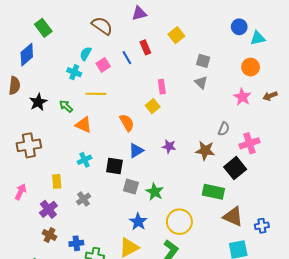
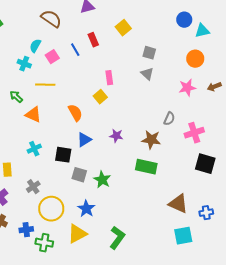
pink star: (242, 97) -> (187, 88), turned 30
black square: (235, 168) -> (205, 164), moved, turned -35
green rectangle: (213, 192) -> (146, 167), moved
yellow circle: (179, 222) -> (51, 209), moved

